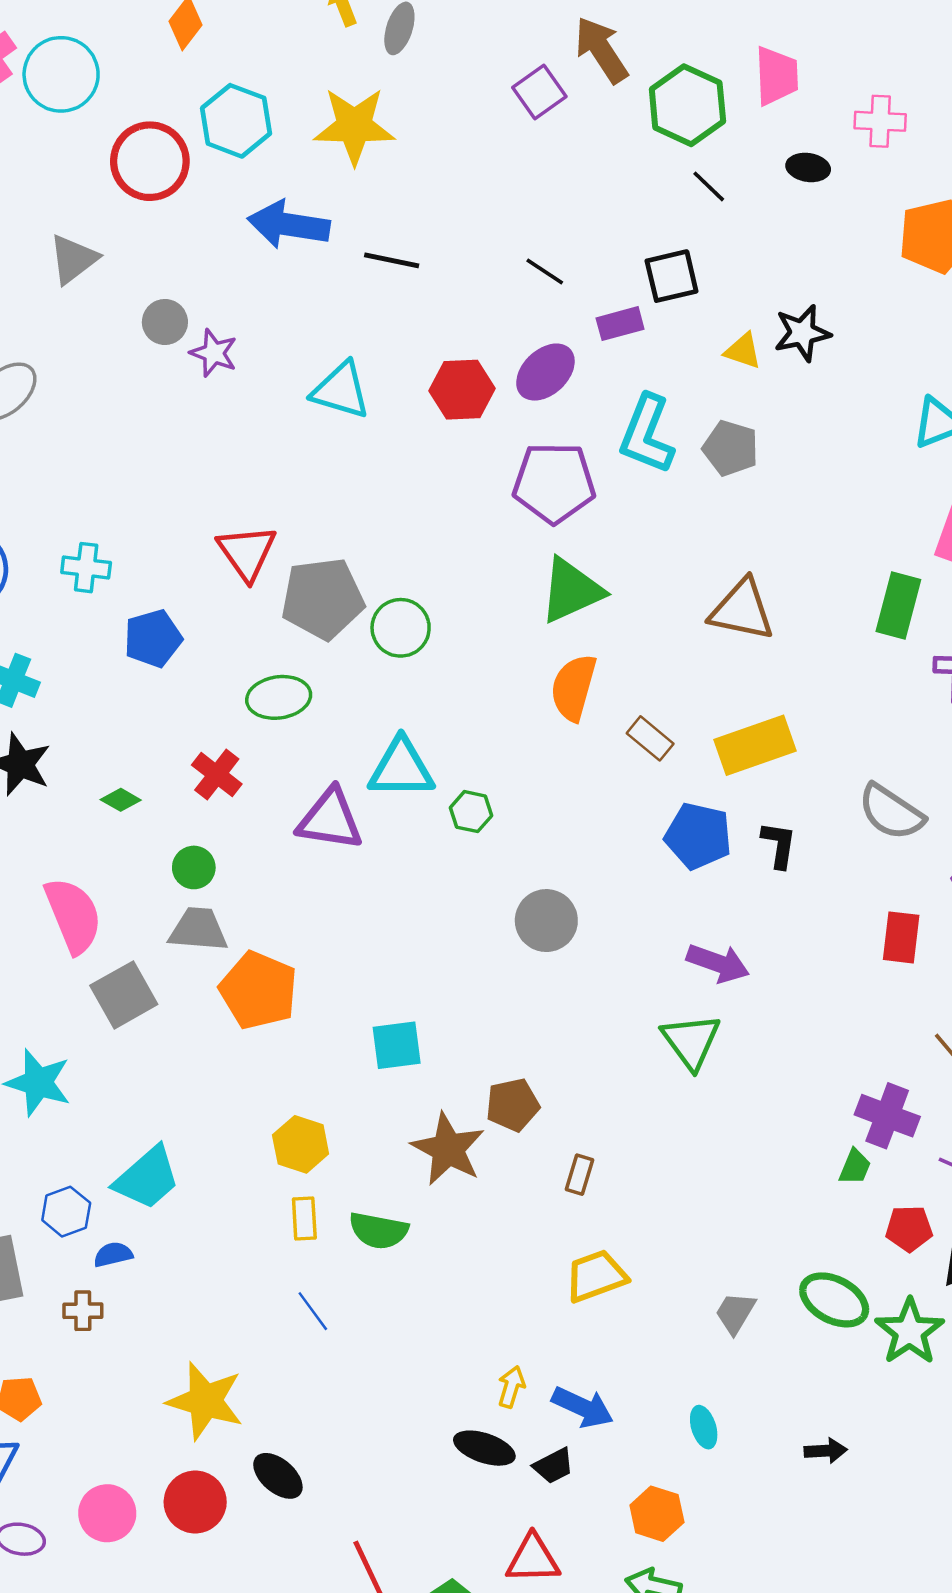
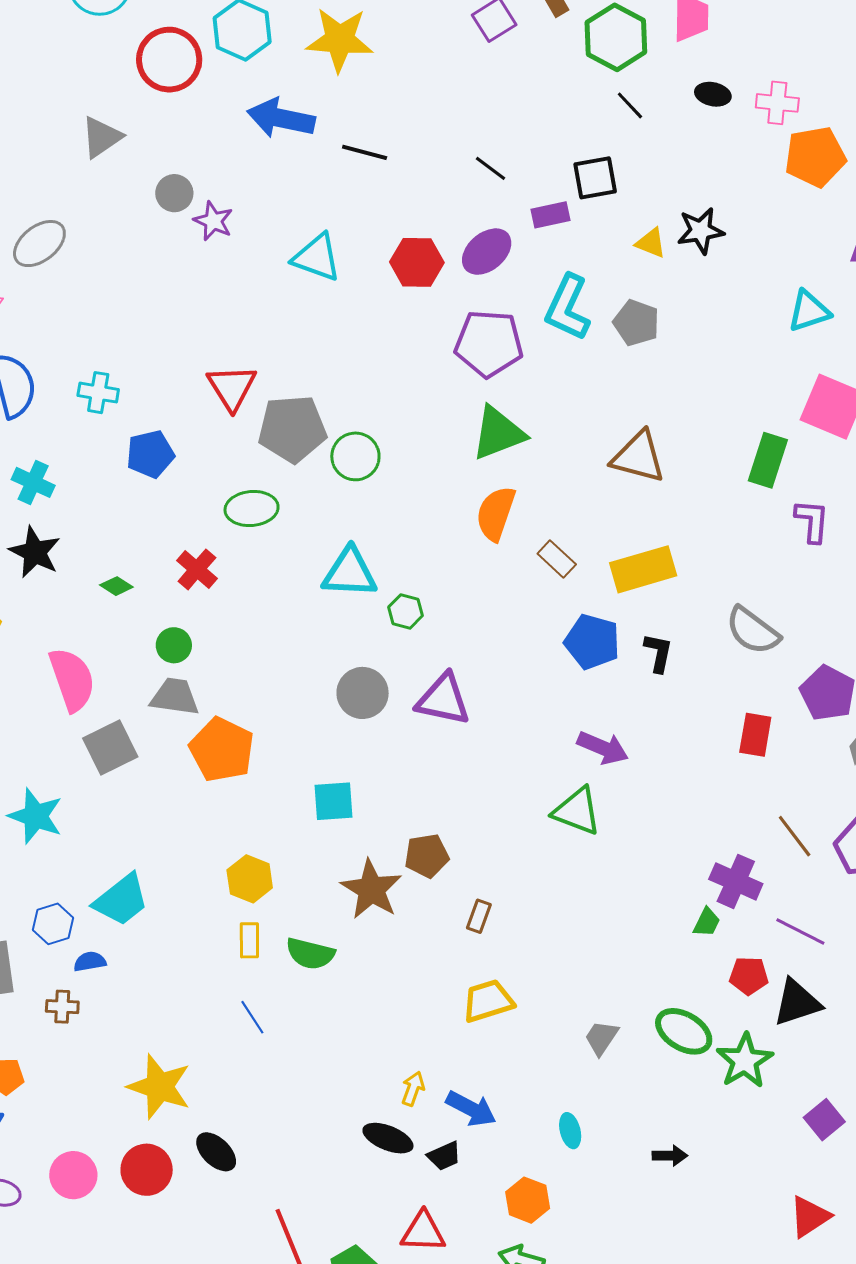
pink cross: (880, 121) -> (777, 103), moved
purple triangle: (330, 819) -> (443, 700), moved
gray circle: (546, 921) -> (363, 693), moved
green triangle: (691, 1041) -> (577, 811), turned -36

